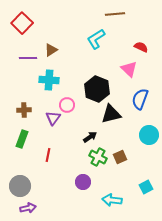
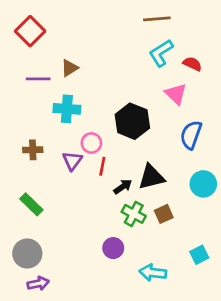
cyan L-shape: (96, 39) -> (161, 53), moved
black triangle: (111, 114) -> (151, 177), moved
green rectangle: (22, 139) -> (31, 204), moved, turned -66
red line: (48, 155) -> (102, 166), moved

